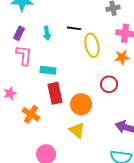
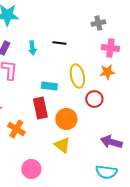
yellow ellipse: (92, 45) -> (77, 76), moved
cyan rectangle: (48, 70) -> (49, 86), moved

